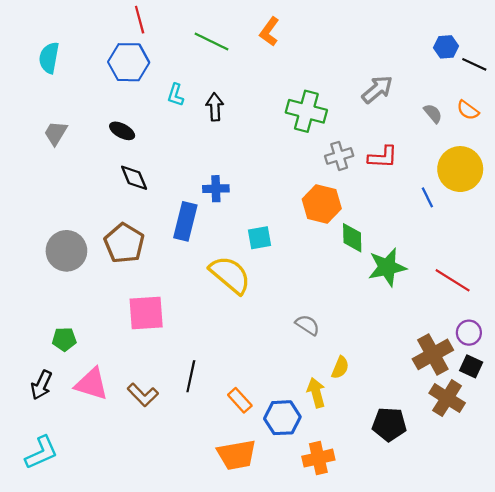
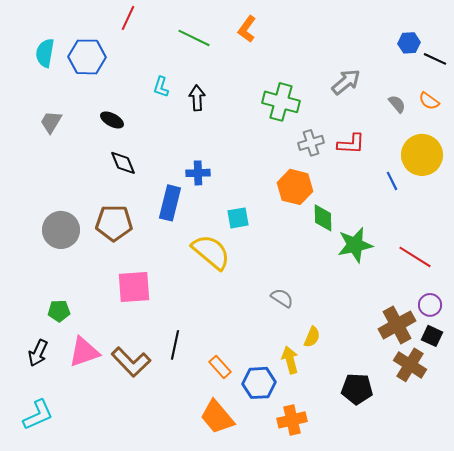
red line: (140, 20) -> (128, 18), turned 40
blue hexagon: (129, 62) -> (87, 57), moved
brown pentagon: (124, 243) -> (114, 223), turned -30
pink triangle: (92, 384) -> (84, 352), turned -36
brown L-shape: (143, 395) -> (131, 362), size x1.4
orange trapezoid: (237, 455) -> (217, 417), turned 60

